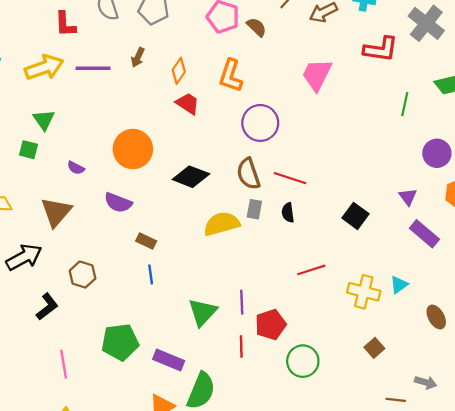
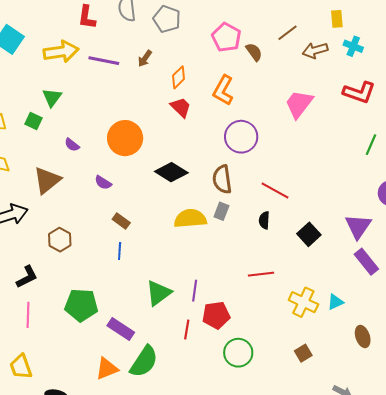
red line: (290, 178) -> (275, 190), moved
purple triangle: (408, 197) -> (358, 226), size x1.6
purple semicircle: (118, 203) -> (103, 183), size x0.7
black semicircle: (288, 213) -> (264, 220), moved
black L-shape: (47, 307) -> (27, 277), moved

